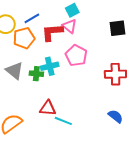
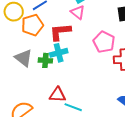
red L-shape: (52, 32) -> (60, 32), moved
pink pentagon: (76, 55) -> (104, 42), moved

